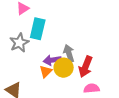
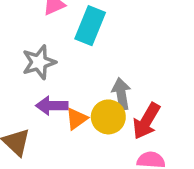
cyan rectangle: (38, 29) -> (90, 26), moved
purple arrow: (52, 60) -> (52, 106), moved

